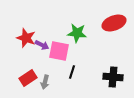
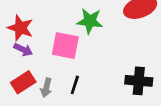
purple arrow: (42, 45) -> (23, 50), moved
black line: (72, 72) -> (75, 85), moved

